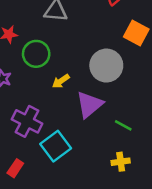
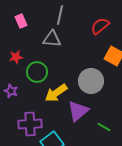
yellow arrow: (61, 81) -> (56, 93), size x1.6
purple cross: (27, 121) -> (30, 124), turned -30

